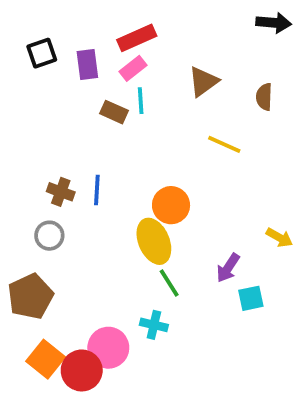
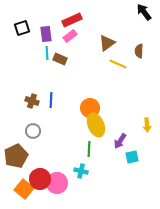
black arrow: (274, 23) -> (144, 12), turned -132
cyan line: (141, 101) -> (47, 53), moved
yellow line: (224, 144) -> (118, 64), moved
gray circle: (49, 236) -> (33, 131), moved
yellow arrow: (279, 237) -> (147, 125), turned 56
yellow ellipse: (154, 241) -> (96, 125), moved
green line: (169, 283) -> (89, 149), turned 35
red circle: (82, 370) -> (40, 179), moved

